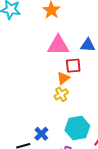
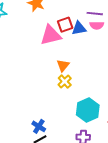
red square: (73, 66) -> (65, 25), moved
blue cross: (41, 134) -> (39, 126), moved

